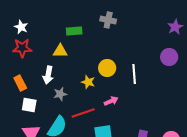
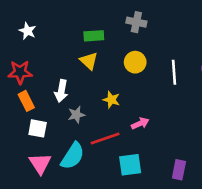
red star: (22, 48) -> (20, 72), moved
yellow triangle: (60, 51) -> (89, 61), moved, turned 42
yellow circle: (107, 68) -> (135, 62), moved
white line: (134, 74) -> (174, 72), moved

